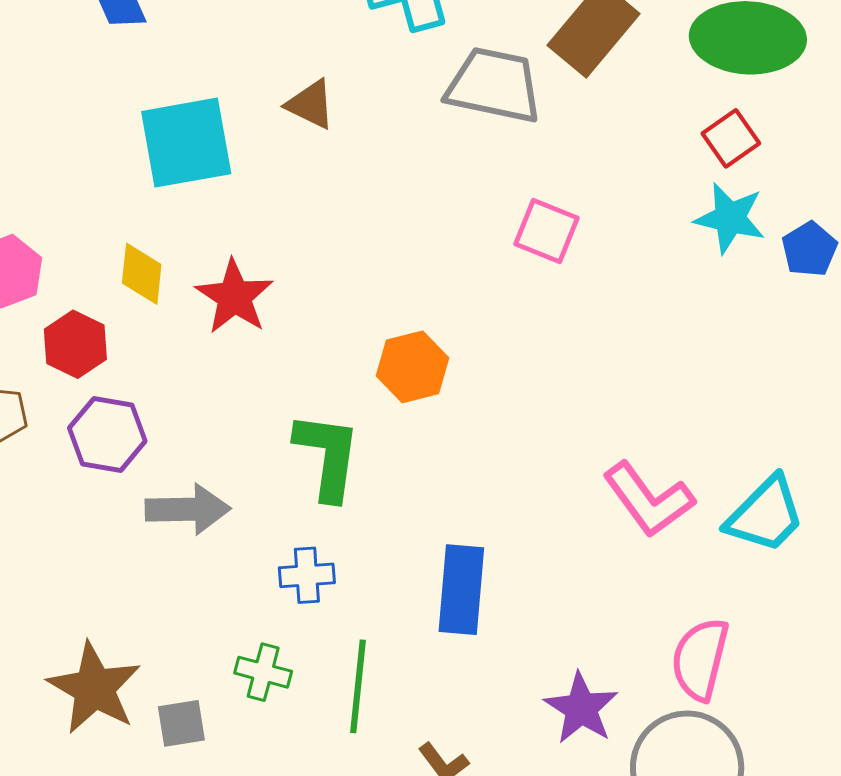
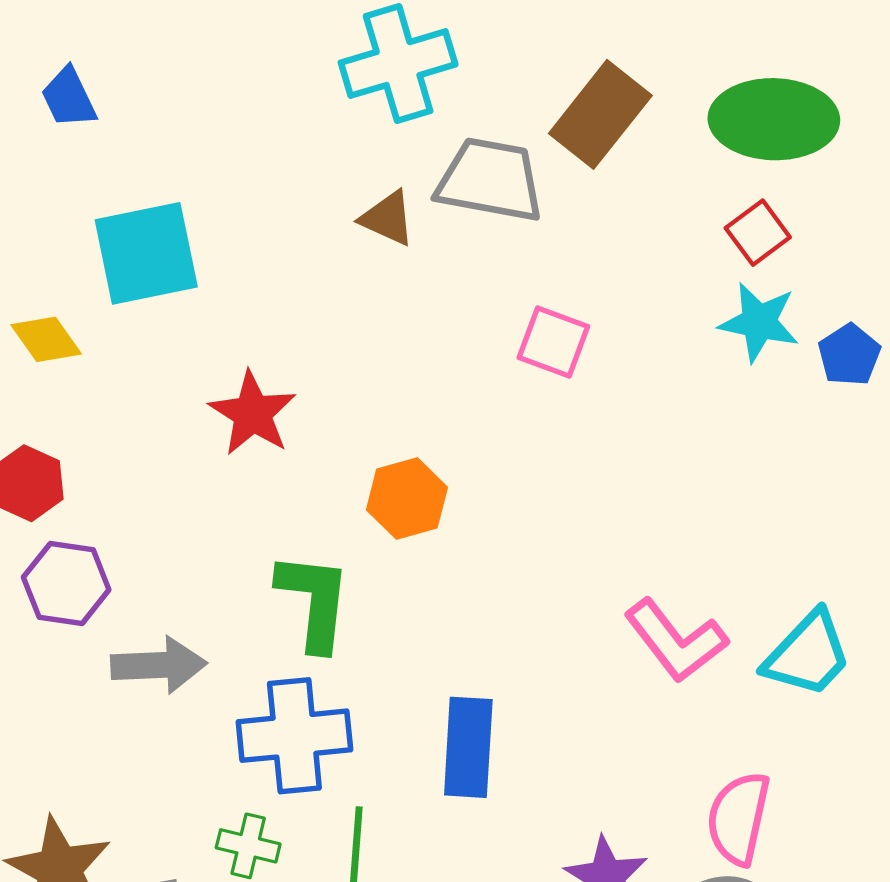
brown triangle: (311, 104) -> (387, 218), moved
yellow diamond: (142, 274) -> (46, 339), moved, turned -40
red star: (234, 297) -> (253, 413), moved
blue cross: (307, 575) -> (294, 736), size x1.8

